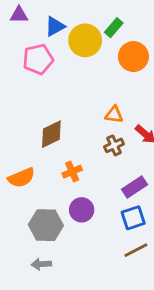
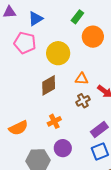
yellow circle: (85, 40) -> (58, 53), moved
pink pentagon: (38, 59) -> (25, 43), turned 30
brown diamond: (51, 134) -> (49, 85), moved

